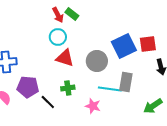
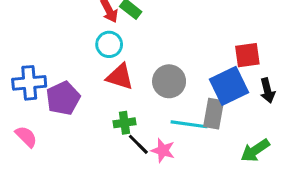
blue square: (124, 46) -> (229, 86), moved
purple pentagon: (28, 87) -> (63, 98), moved, turned -30
black line: (48, 102) -> (138, 144), moved

